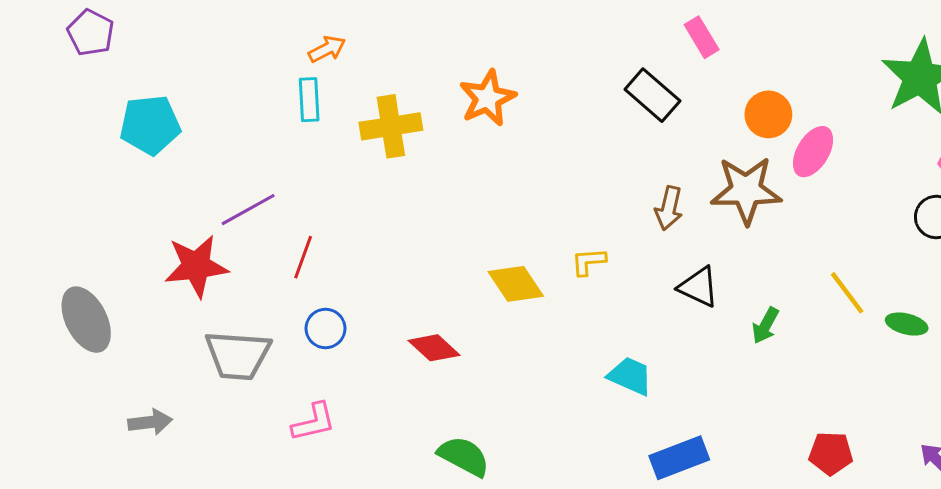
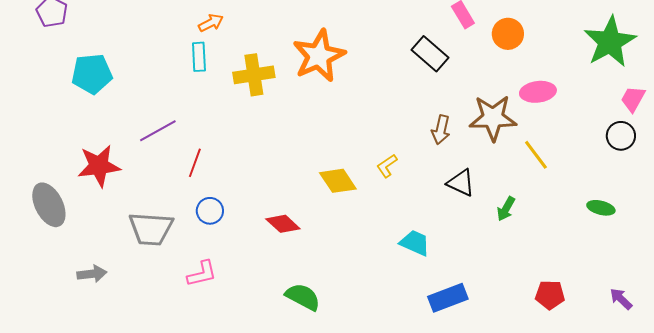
orange star: (488, 98) -> (319, 56), size x1.4
orange circle: (768, 114) -> (508, 34), moved
pink ellipse: (813, 152) -> (538, 92), turned 52
yellow L-shape: (589, 262) -> (387, 166), turned -30
red star: (196, 266) -> (99, 166), moved
yellow line: (847, 293) -> (536, 155), moved

